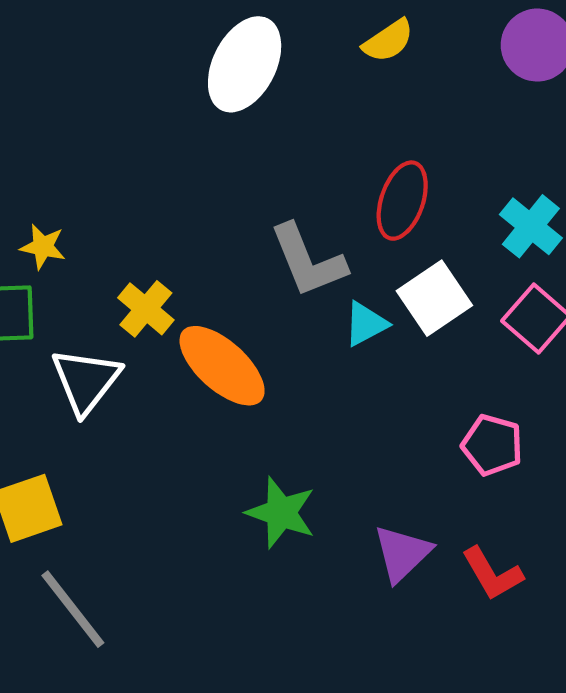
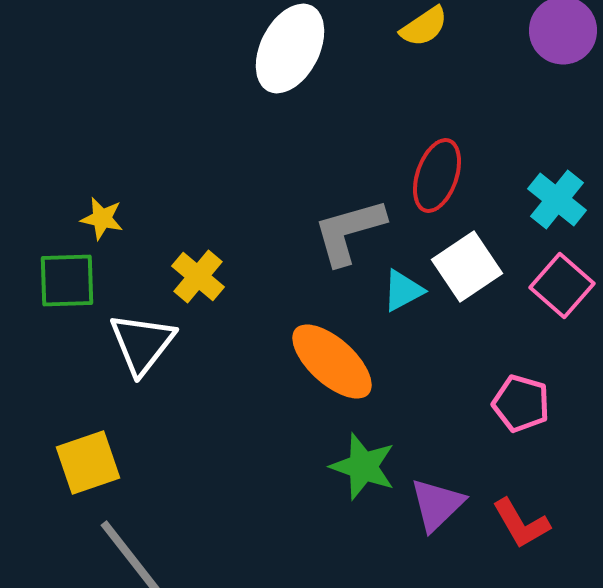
gray L-shape: (308, 261) -> (349, 232), turned 96
orange ellipse: (222, 366) -> (332, 362), moved
green star: (281, 513) -> (363, 466), moved

